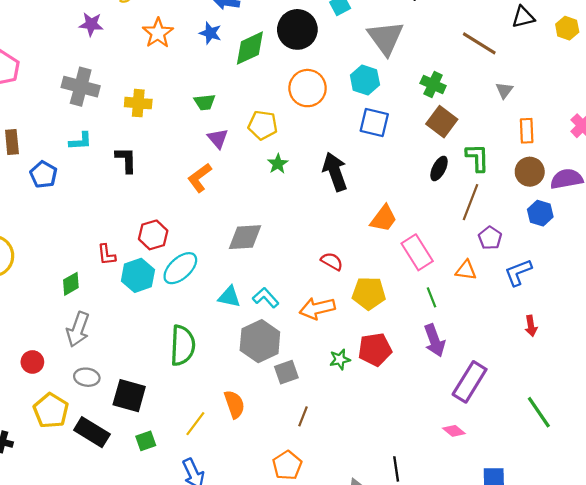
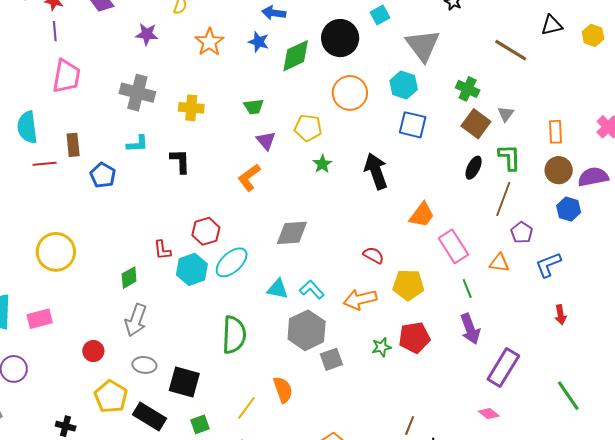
gray triangle: (504, 90) -> (506, 114), moved
brown line: (303, 416) -> (410, 425), moved

